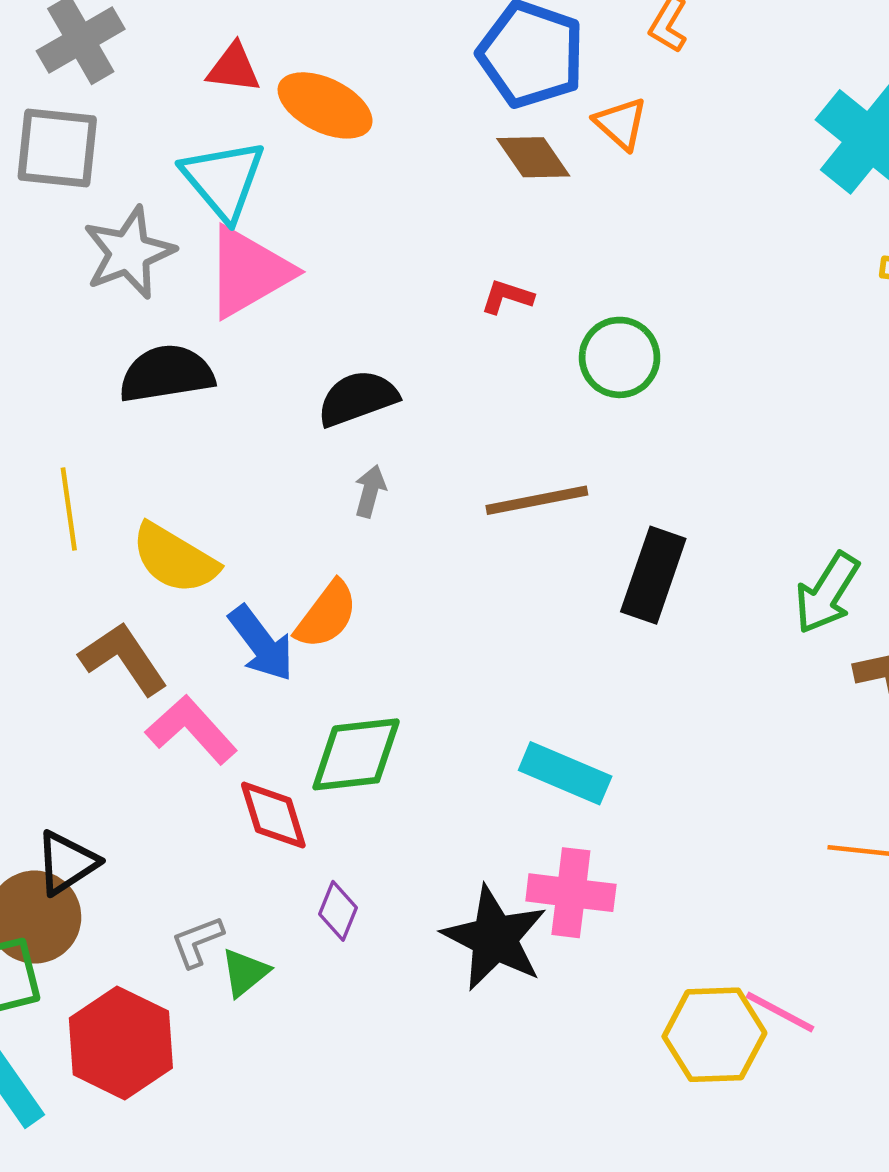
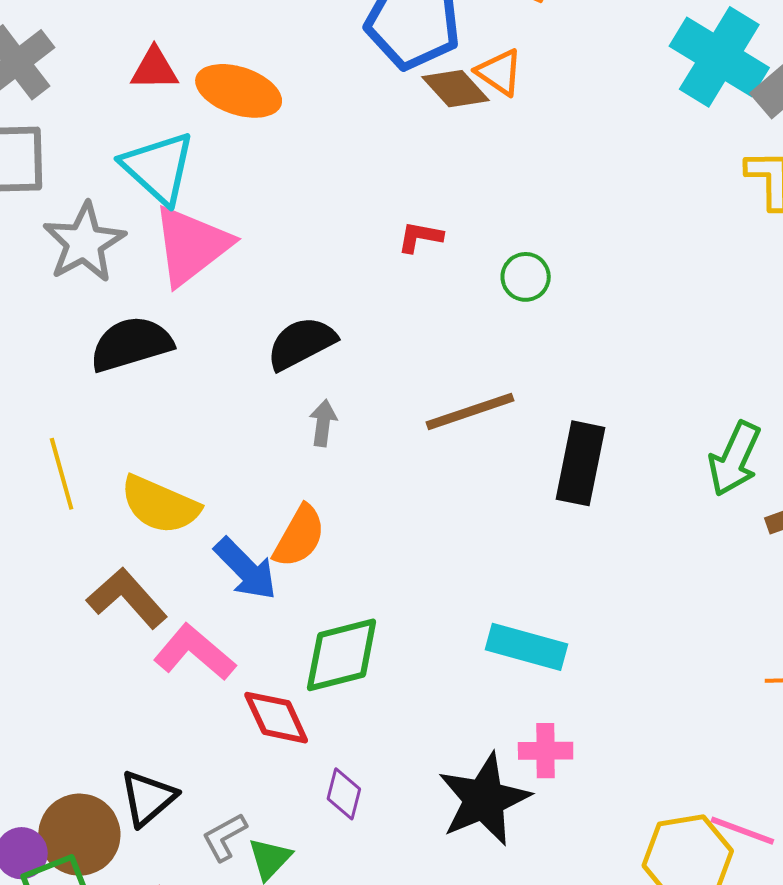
brown diamond: (533, 157) -> (456, 89), moved
green circle: (620, 357) -> (526, 277), size x0.7
black triangle: (66, 863) -> (148, 798), moved
pink cross: (571, 893) -> (546, 751), size x0.7
black star: (495, 938) -> (484, 799), turned 30

